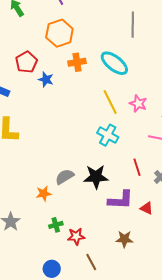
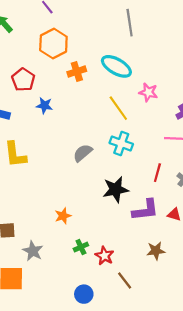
blue star: (46, 79) -> (44, 105), moved
pink star: (138, 104) -> (148, 92), moved
red line: (137, 167) -> (157, 173), turned 42
gray semicircle: (65, 177) -> (83, 153), moved
red star: (76, 236) -> (104, 256), turned -30

